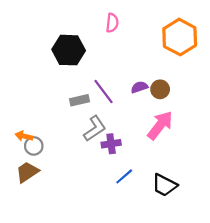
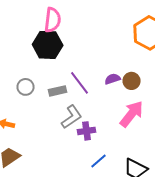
pink semicircle: (112, 23) -> (53, 20), moved, size x1.4
gray circle: (34, 146) -> (26, 87), moved

